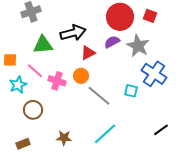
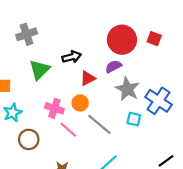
black arrow: (73, 33) -> (72, 57), size x0.7
green triangle: (43, 45) -> (39, 70), turned -40
gray star: (138, 46) -> (127, 89), moved
pink line: (35, 71) -> (68, 130), moved

